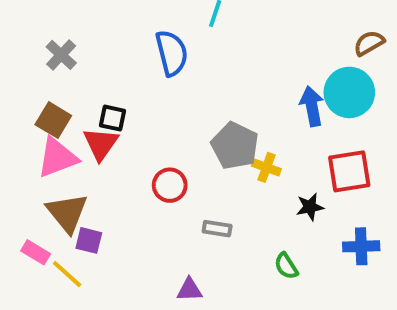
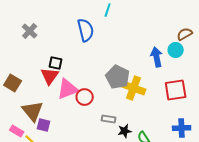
brown semicircle: (369, 43) -> (185, 34), moved
cyan circle: (349, 92) -> (176, 50), size x0.6
brown square: (53, 120) -> (13, 83), moved
pink triangle: (57, 158) -> (68, 89), moved
yellow cross: (266, 167) -> (134, 88), size x1.6
black star: (310, 207) -> (125, 131), moved

